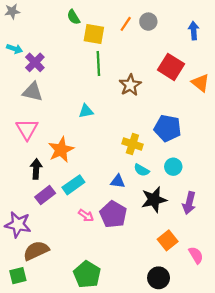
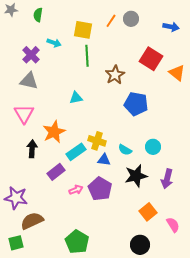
green semicircle: (73, 17) -> (38, 15), moved, turned 40
blue arrow: (194, 31) -> (171, 27), turned 105
cyan arrow: (15, 49) -> (54, 43), moved
blue pentagon: (168, 128) -> (136, 104), moved
yellow cross: (132, 144) -> (97, 141), moved
cyan rectangle: (73, 185) -> (76, 152), moved
purple rectangle: (45, 195) -> (56, 172), moved
pink arrow: (86, 215) -> (76, 190), turned -56

